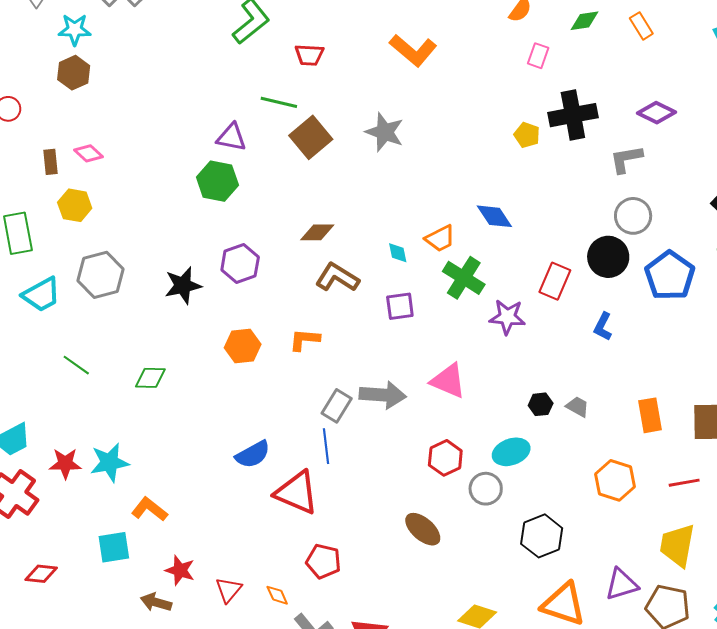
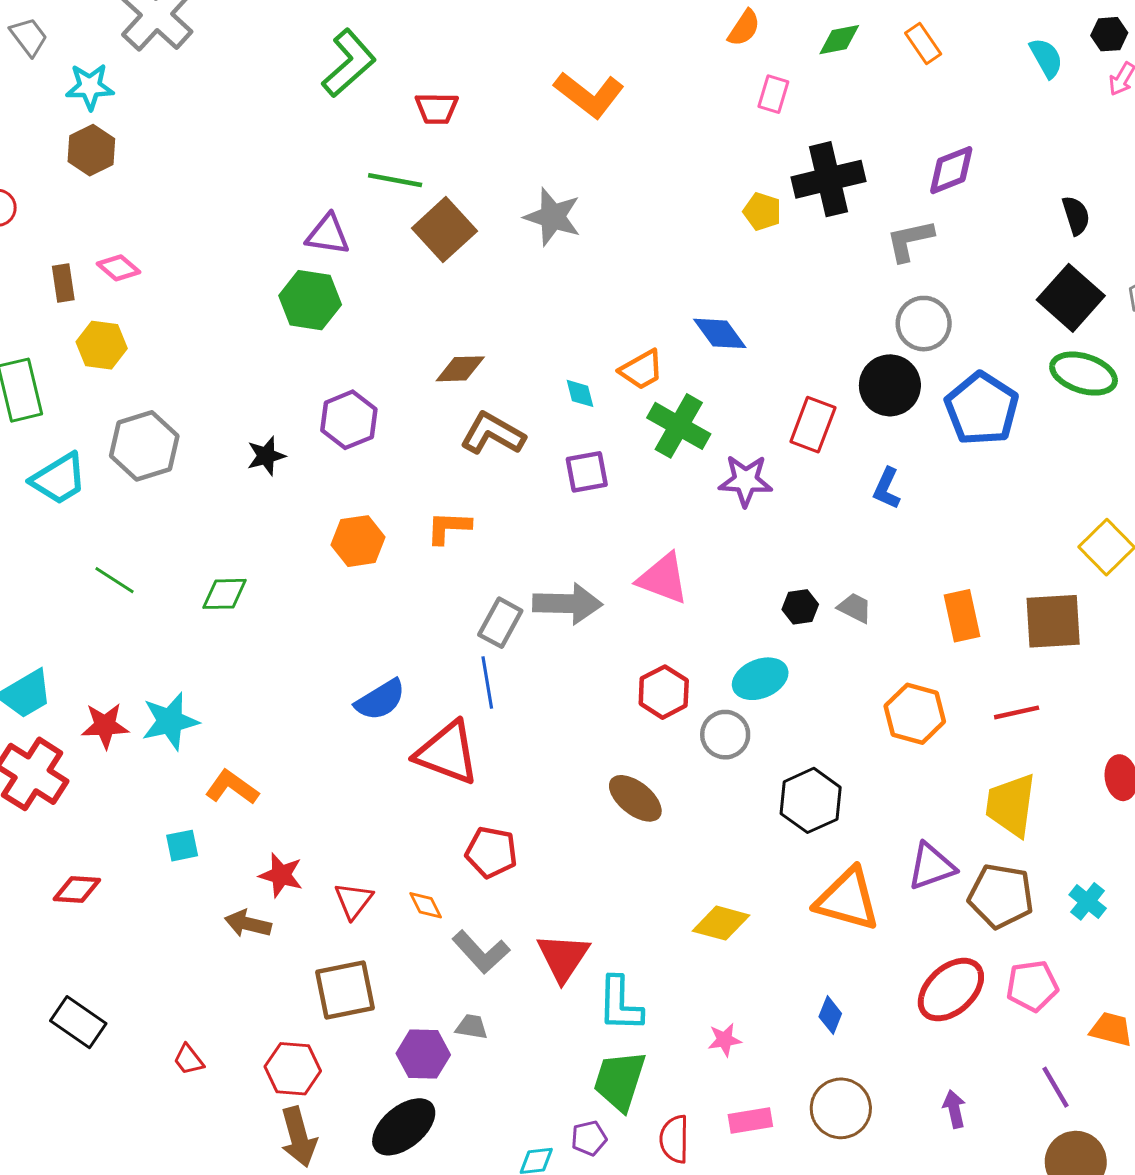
purple diamond: (656, 113) -> (951, 170), turned -45
black star: (183, 285) -> (266, 456), size x0.7
cyan square: (114, 547) -> (182, 846), size x0.7

